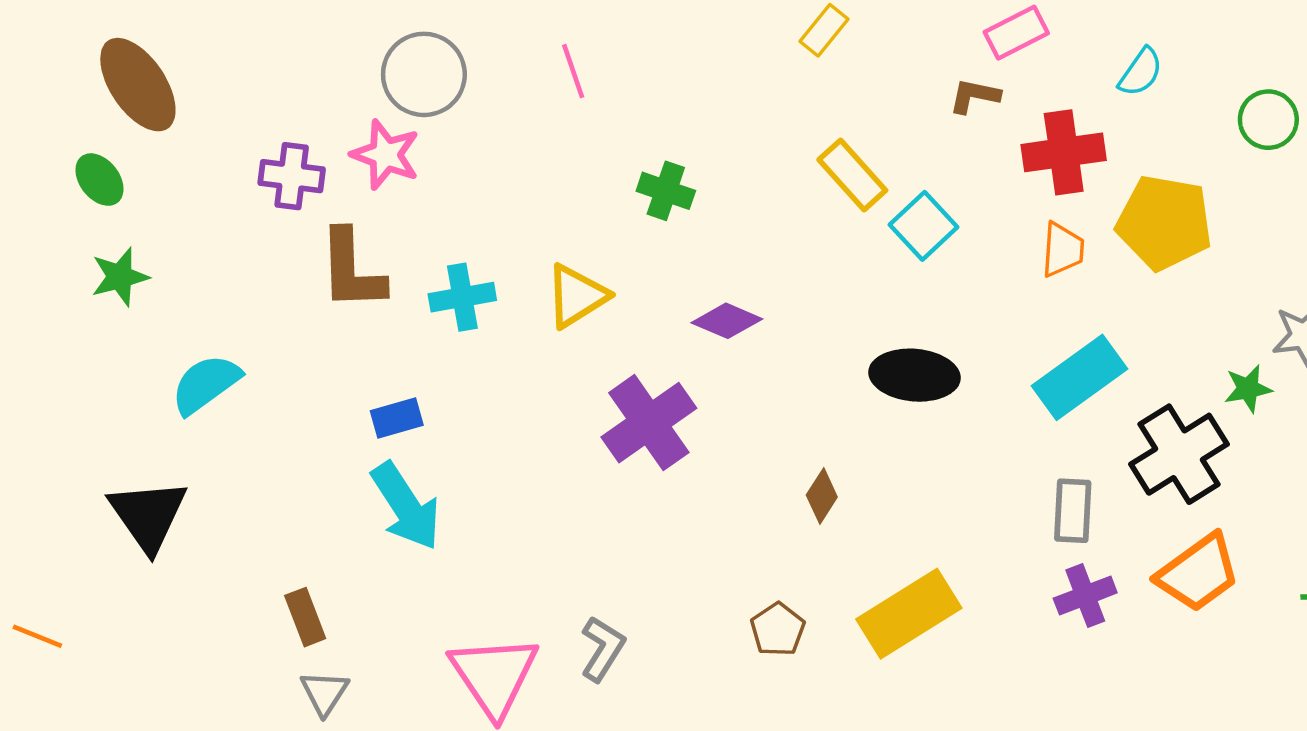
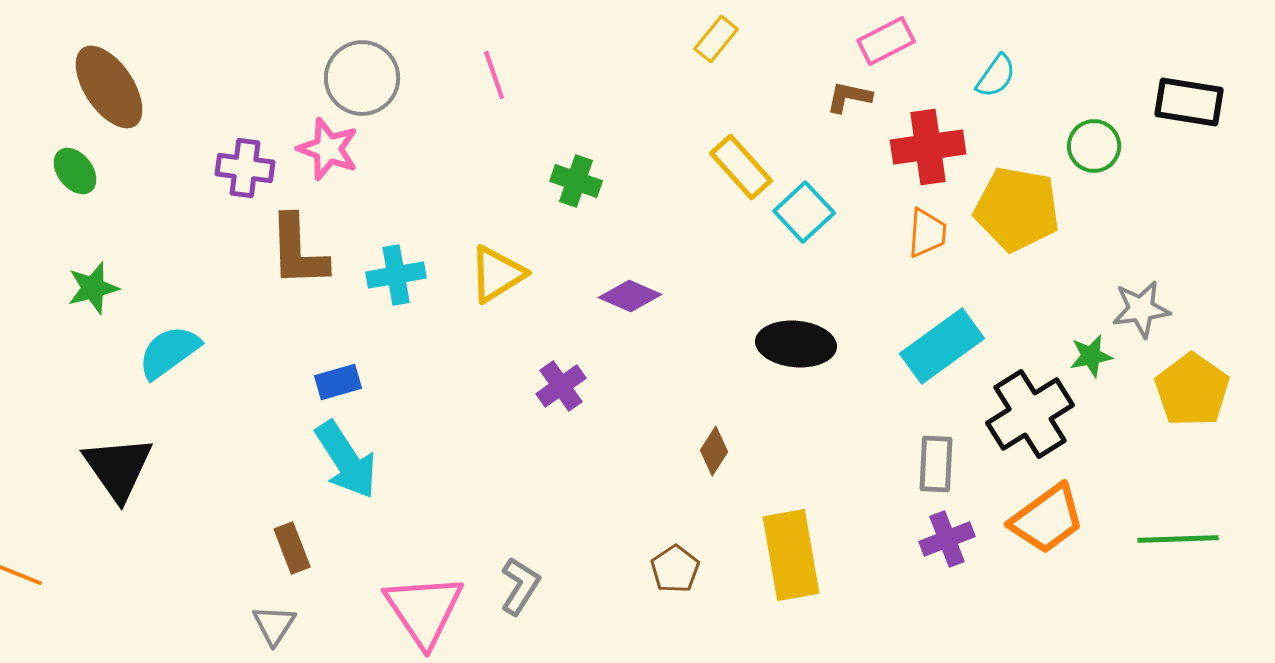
green circle: (1268, 120) -> (1094, 146), moved
green star: (120, 277) -> (93, 288), moved
purple cross: (649, 423) -> (561, 386), size x0.6
yellow rectangle: (909, 614) -> (791, 555), turned -68
brown rectangle: (305, 617) -> (292, 548), moved

